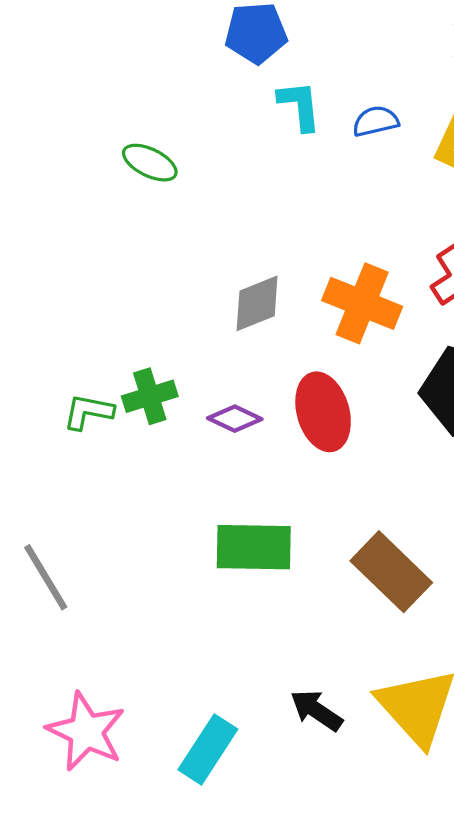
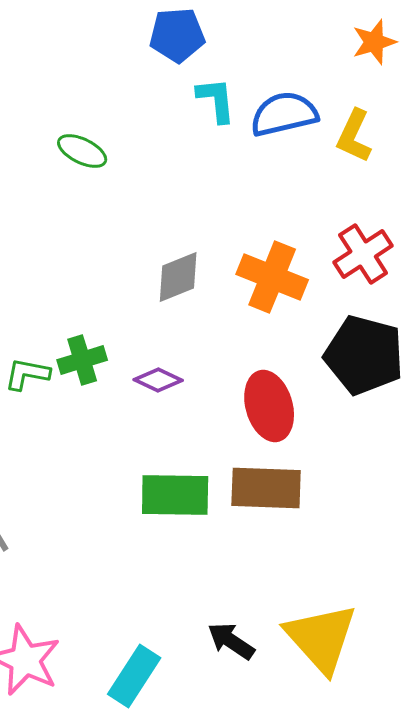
blue semicircle: (376, 121) -> (284, 114), size x1.6
red ellipse: (323, 412) -> (269, 406), moved
brown rectangle: (391, 572) -> (266, 488), moved, turned -42

